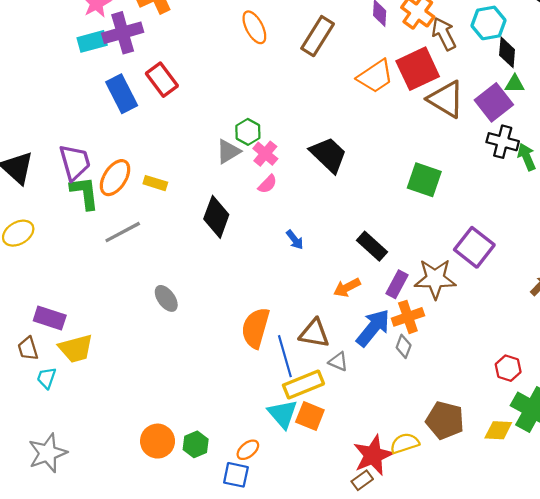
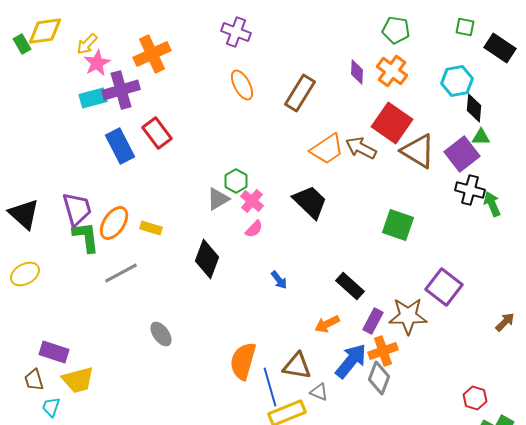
brown arrow: (444, 34) -> (361, 148), moved, turned -36
red square: (418, 69) -> (392, 123), turned -30
orange trapezoid: (375, 76) -> (327, 149), moved
gray diamond: (404, 346) -> (379, 378), size x1.5

